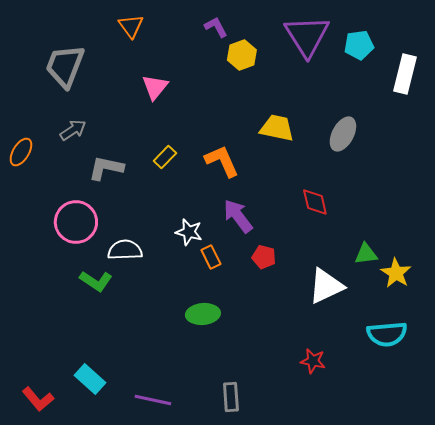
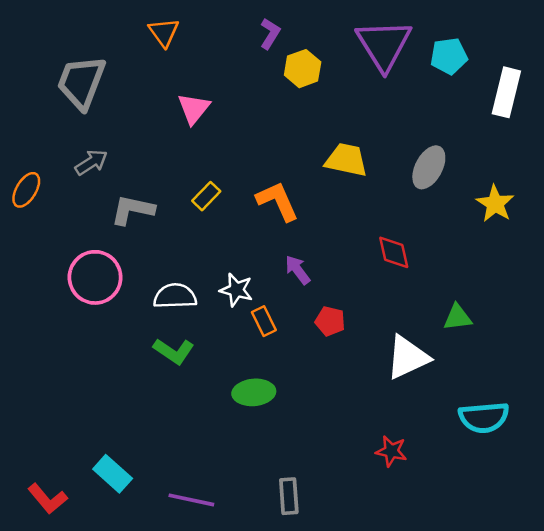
purple L-shape: (216, 27) -> (270, 34), turned 60
purple arrow: (238, 216) -> (298, 270), size x0.7
white semicircle: (125, 250) -> (175, 296), moved
yellow star: (396, 273) -> (495, 204), moved
green L-shape: (96, 281) -> (174, 351), moved

